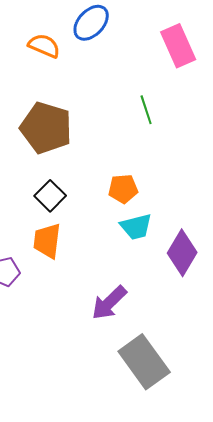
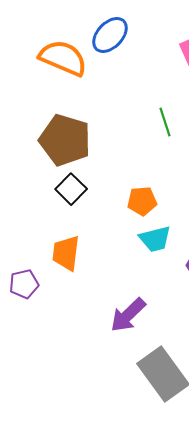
orange semicircle: (44, 46) -> (63, 58), size x1.5
black square: (50, 196) -> (71, 189), moved

